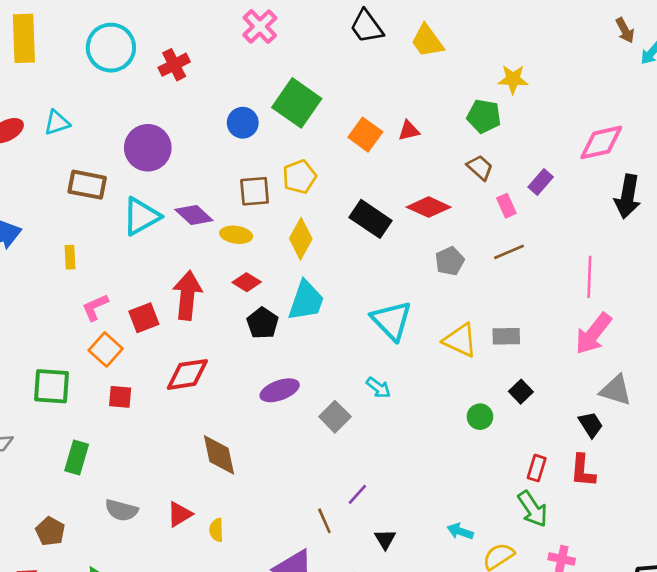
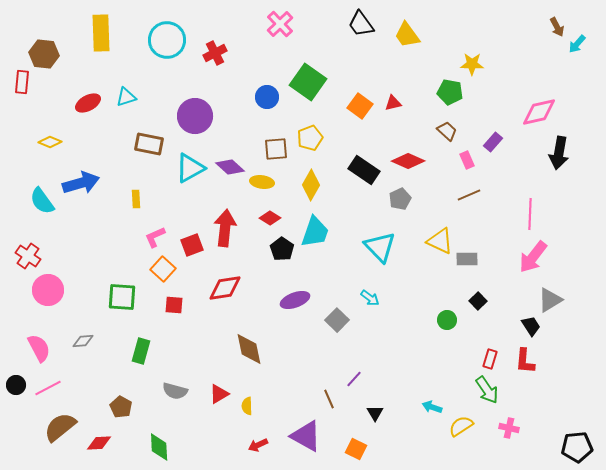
gray pentagon: (450, 261) -> (400, 199), moved
yellow triangle: (460, 340) -> (440, 241), moved
gray triangle: (616, 390) -> (550, 300), turned -48

